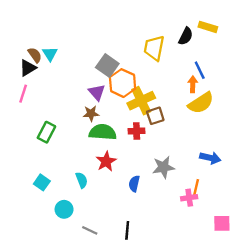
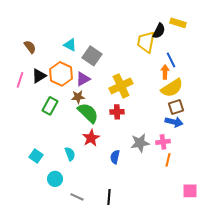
yellow trapezoid: (154, 48) -> (146, 42), moved
cyan triangle: (50, 54) -> (70, 45), moved, turned -32
black triangle: (28, 68) -> (39, 76), moved
orange hexagon: (123, 83) -> (61, 74), moved
purple triangle: (97, 92) -> (83, 79), turned 42
brown square: (155, 116) -> (176, 107), moved
green rectangle: (46, 132) -> (50, 106), moved
green semicircle: (103, 132) -> (88, 113), turned 40
blue arrow: (210, 158) -> (174, 122), moved
pink cross: (189, 198) -> (163, 142), moved

